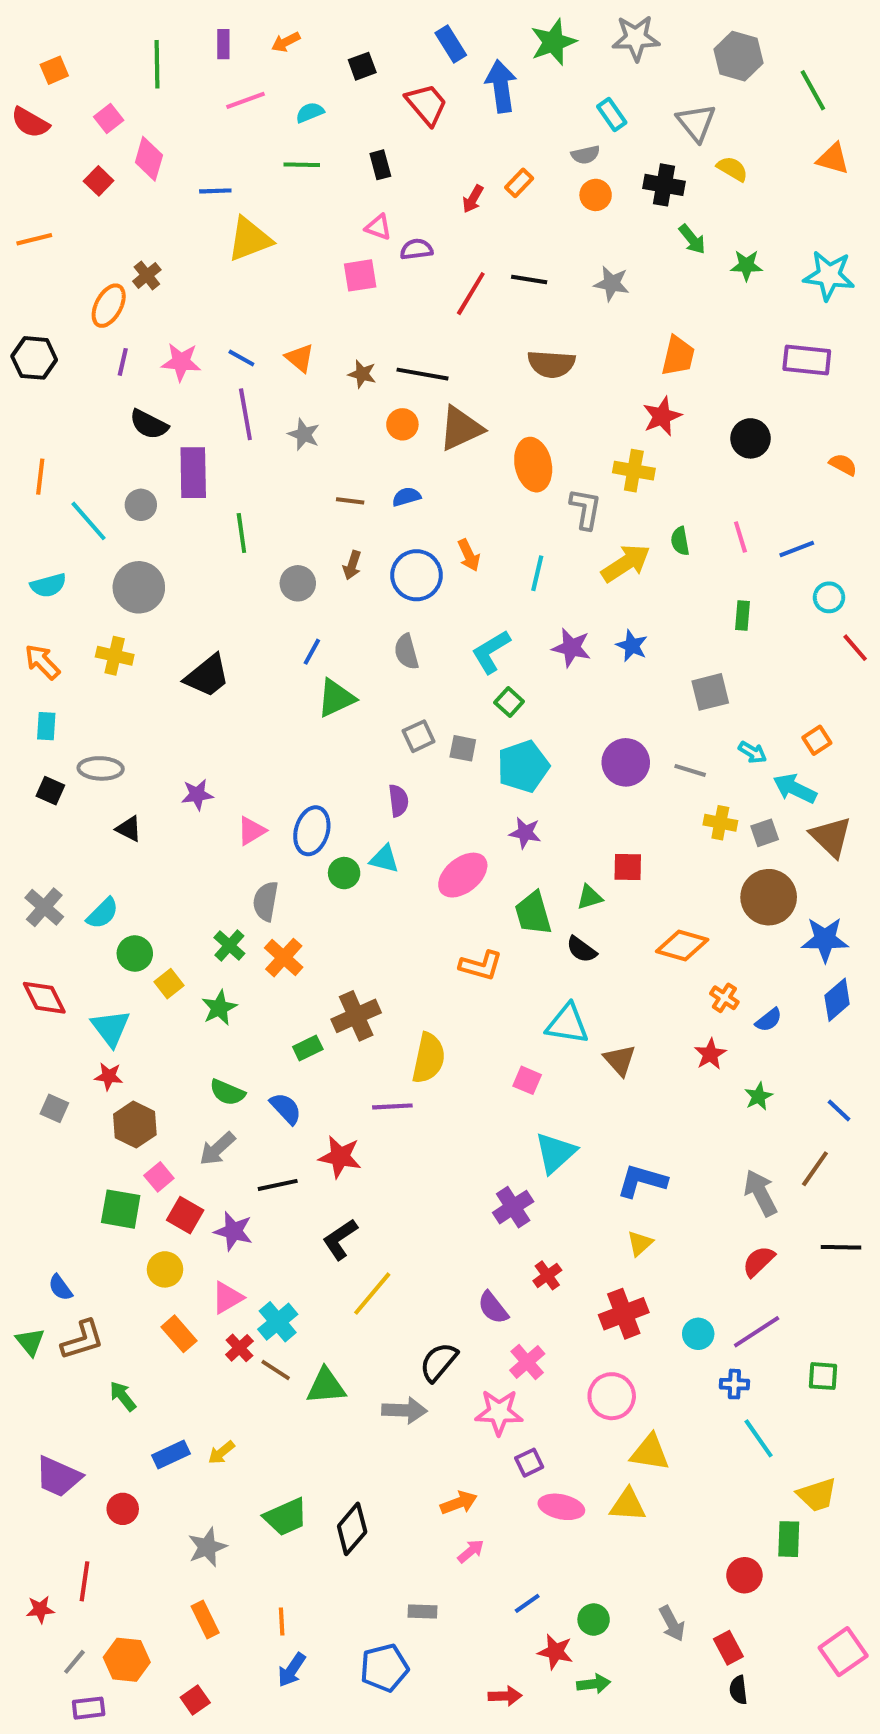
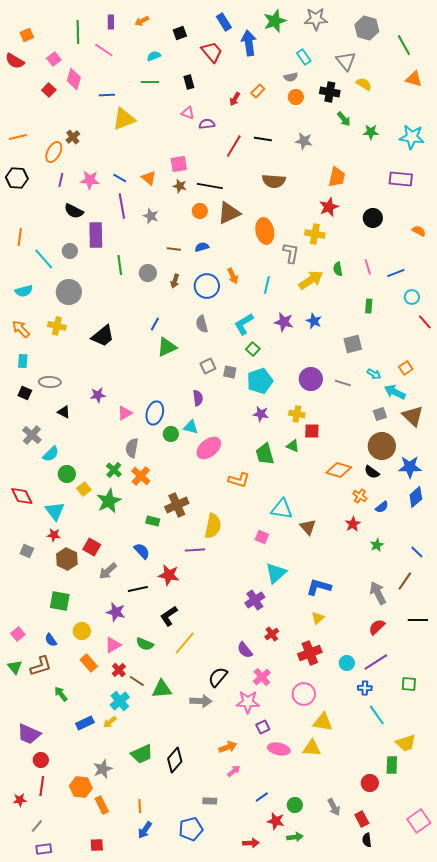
pink line: (245, 100) -> (104, 50), moved, turned 54
orange line: (34, 239) -> (18, 137), moved
pink square: (360, 275) -> (179, 164), moved
gray circle: (298, 583) -> (148, 273), moved
yellow cross: (720, 823) -> (297, 414), moved
pink ellipse: (463, 875) -> (209, 448), moved
green triangle: (590, 897) -> (293, 446), turned 40
gray cross: (44, 907) -> (32, 435), moved
black semicircle: (581, 949) -> (372, 472), moved
green star: (219, 1008) -> (109, 501), size x1.4
green rectangle: (308, 1048) -> (153, 521), turned 40
green semicircle: (227, 1092) -> (145, 644), moved
pink square: (159, 1177) -> (18, 634), moved
red square: (185, 1215) -> (92, 547), moved
blue semicircle: (60, 1288) -> (51, 640), moved
cyan cross: (278, 1322) -> (120, 701), moved
red circle: (123, 1509) -> (41, 760), moved
orange hexagon: (127, 1660) -> (81, 787), moved
red square: (195, 1700) -> (97, 845), turned 32

